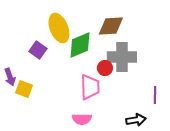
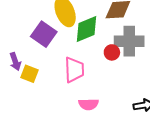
purple square: (38, 50) -> (44, 34), size x1.4
pink trapezoid: (90, 87) -> (74, 70), moved

